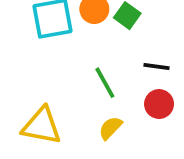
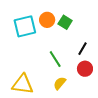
black line: (157, 67) -> (82, 49), turned -64

